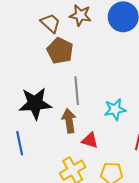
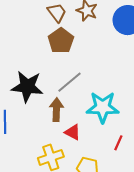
gray line: (77, 91) -> (69, 82), turned 44
cyan star: (115, 109) -> (103, 107), size x1.5

